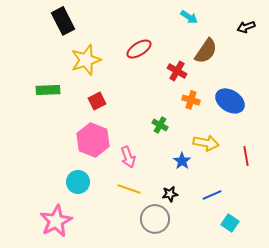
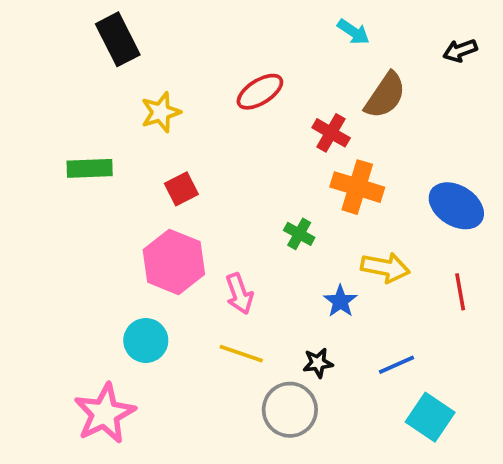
yellow star: (86, 60) -> (161, 112), size x0.7
orange cross: (191, 100) -> (357, 187), size x1.5
blue ellipse: (230, 101) -> (456, 206), moved
cyan square: (230, 223) -> (430, 417), size x1.4

